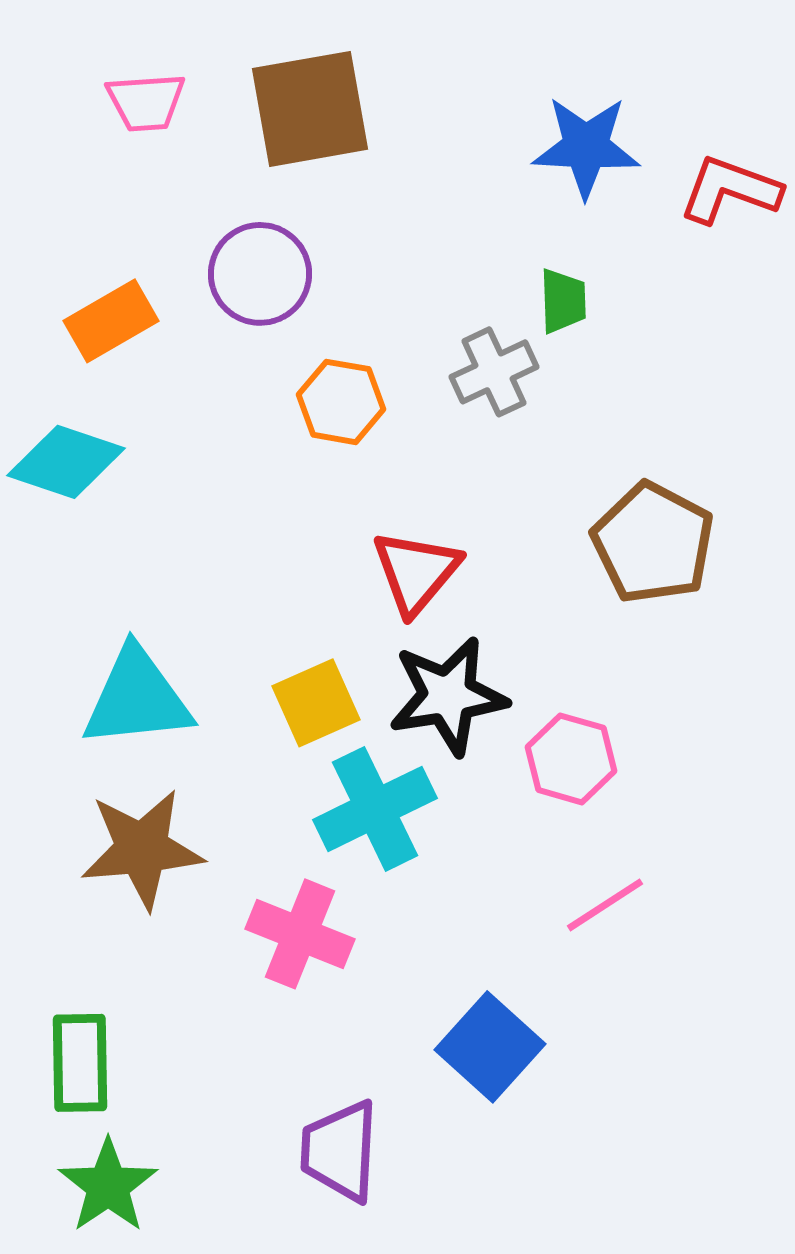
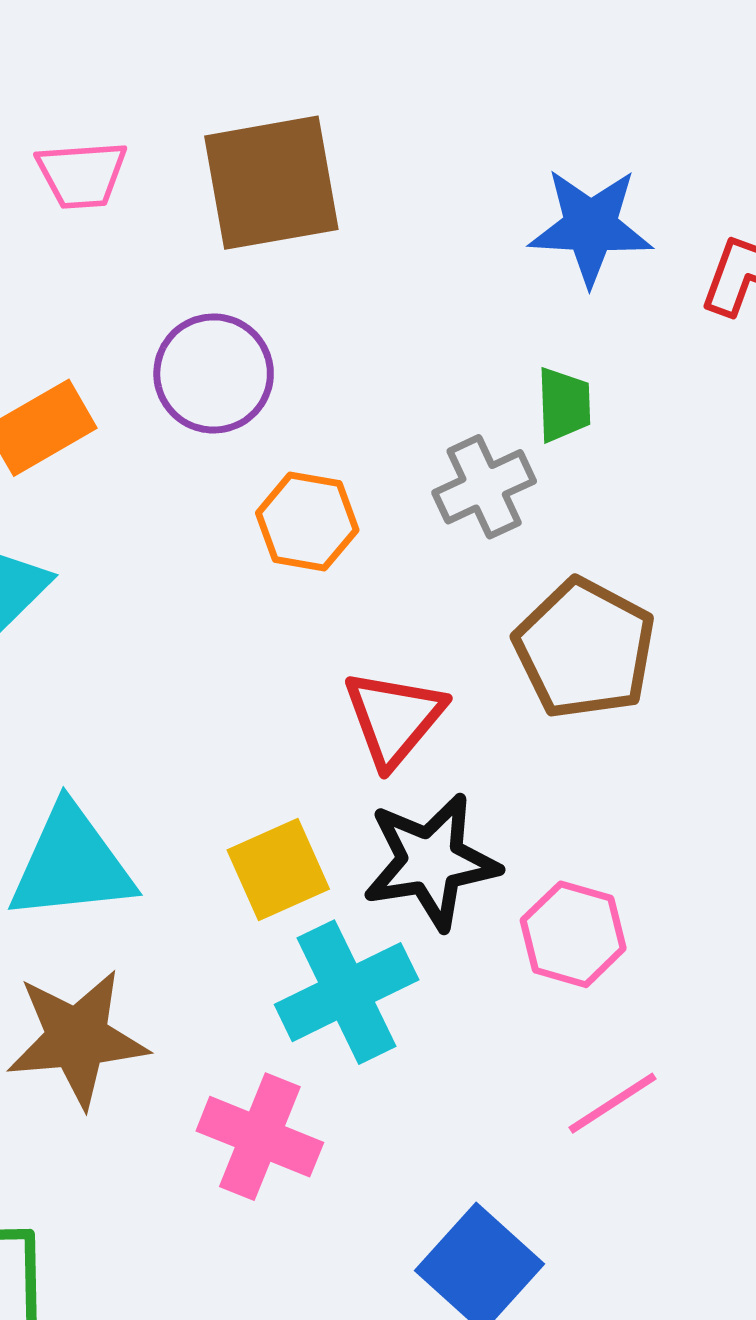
brown pentagon: (653, 543) -> (585, 649), moved

